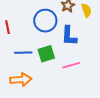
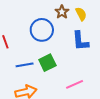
blue L-shape: (69, 36) -> (80, 41), moved
pink line: (71, 65) -> (75, 84), moved

